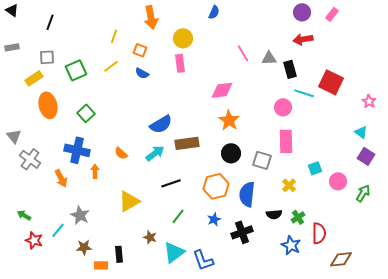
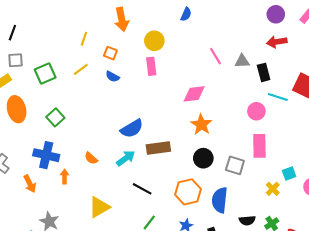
black line: (50, 22) -> (12, 33), moved
black line: (171, 183) -> (142, 189), turned 48
yellow cross: (289, 185) -> (273, 189), moved

